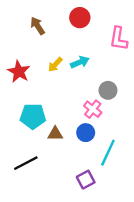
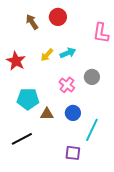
red circle: (80, 18) -> (58, 17), moved
pink cross: (93, 109) -> (67, 85), moved
purple square: (86, 180) -> (73, 153), turned 35

